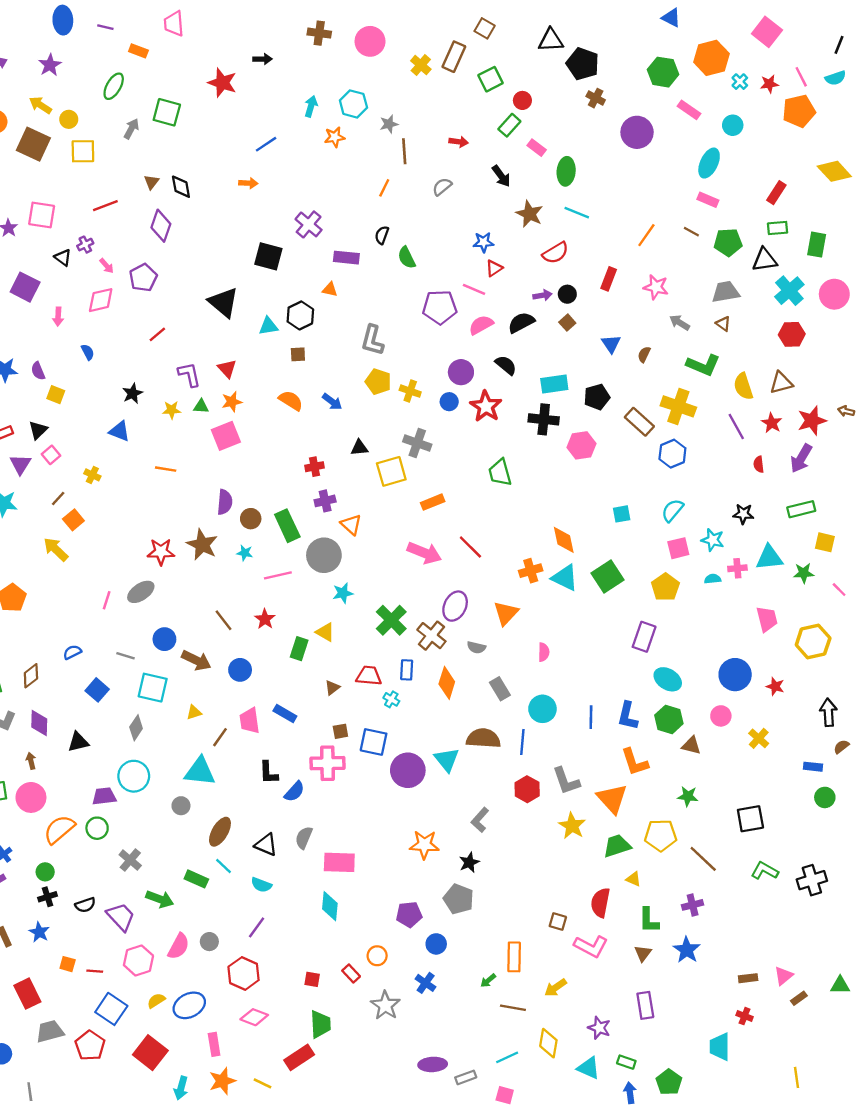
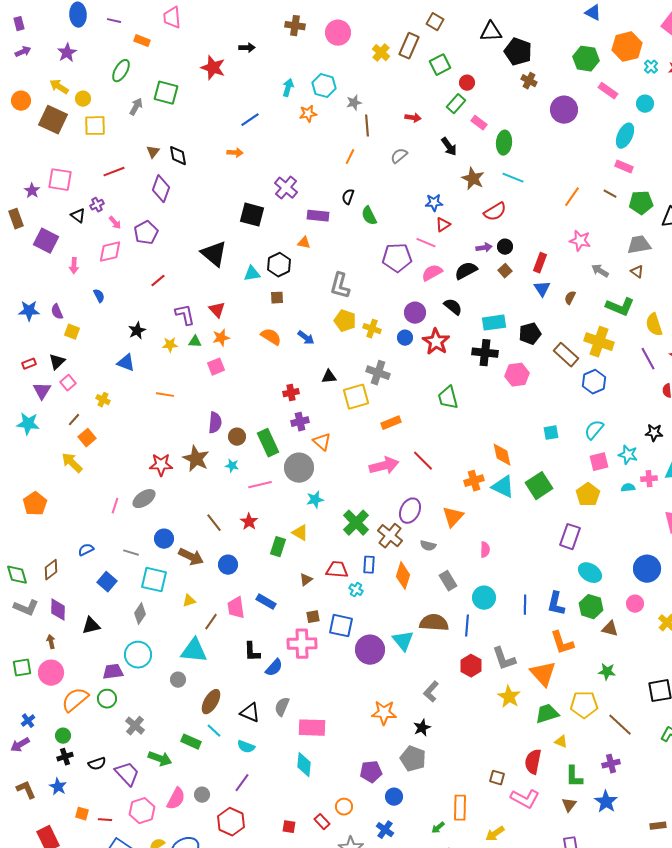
red rectangle: (609, 279) -> (540, 263), moved
pink square: (226, 436) -> (216, 367), size x0.7
pink arrow: (424, 553) -> (384, 466), turned -36

